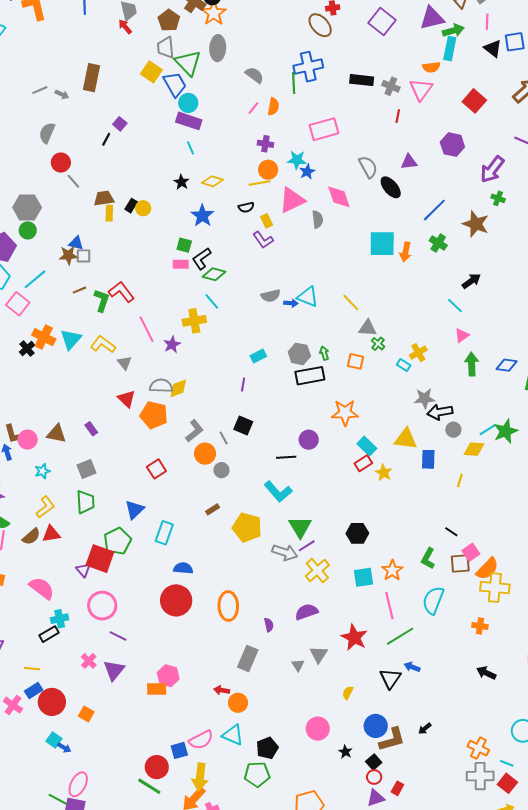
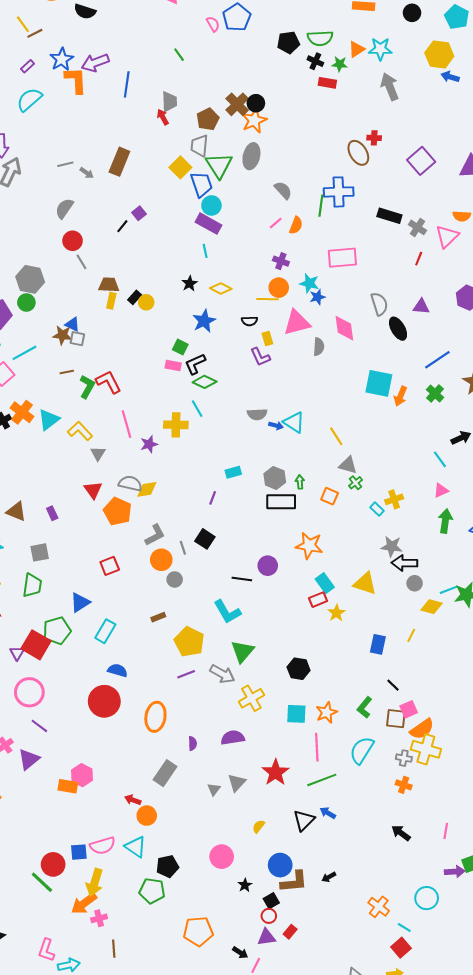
blue rectangle: (428, 459) -> (378, 644), moved
purple line: (307, 546) -> (186, 674), moved
gray cross: (480, 776) -> (404, 758), moved, size x0.6

